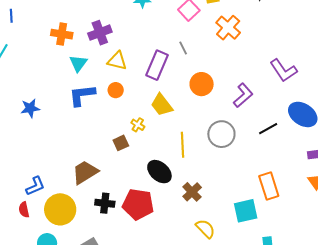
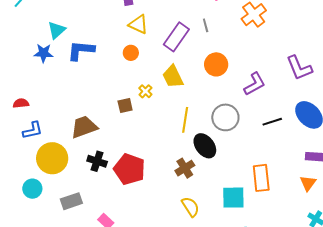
cyan triangle: (78, 63) -> (57, 30), moved
blue L-shape: (82, 95) -> (81, 50), moved
black ellipse: (159, 172) -> (205, 146), moved
red semicircle: (24, 210) -> (21, 103), moved, turned 84

